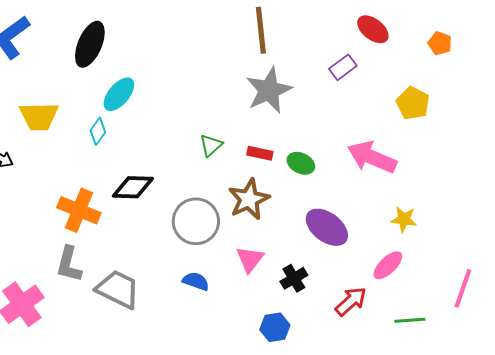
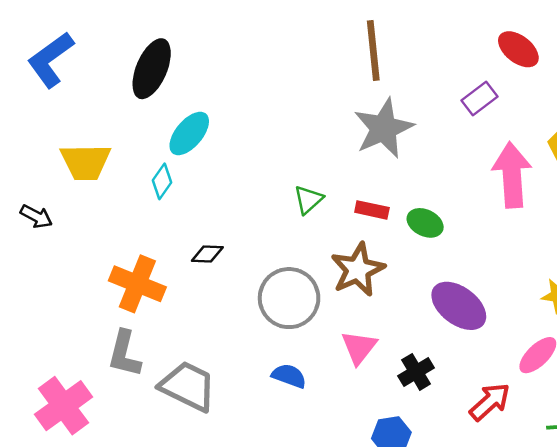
pink arrow: (372, 157) -> (512, 175), moved, turned 63
black diamond: (133, 187) -> (207, 254), size x0.6

